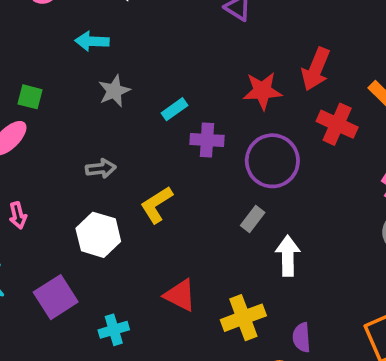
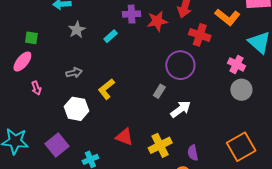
purple cross: (207, 140) -> (132, 14), moved
purple circle: (272, 161) -> (180, 65), moved
pink arrow: (18, 215) -> (36, 88), moved
white arrow: (288, 256) -> (181, 109), turned 60

